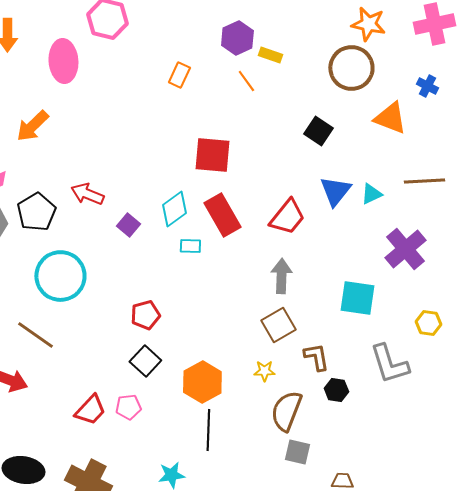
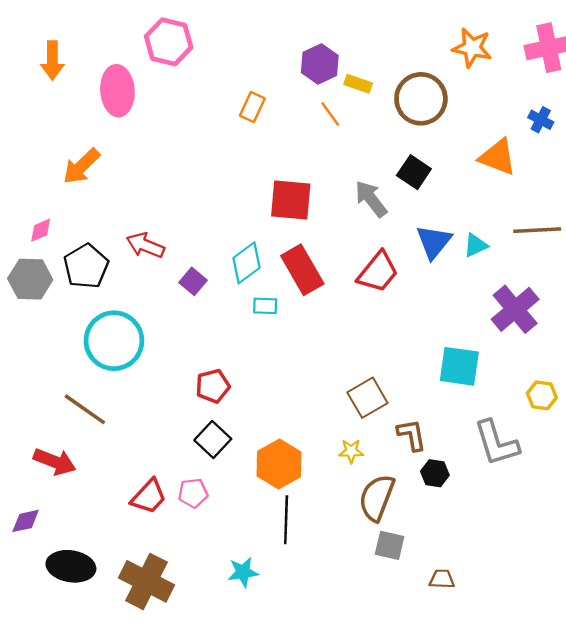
brown circle: (351, 68) -> (421, 99), moved
gray arrow: (281, 276) -> (371, 199), moved, turned -40

